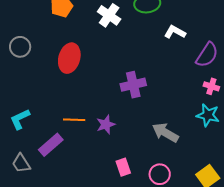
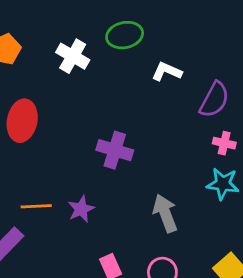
purple cross: (133, 85) -> (115, 150), turned 35
gray arrow: (165, 133) -> (165, 213), turned 44

